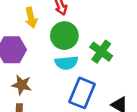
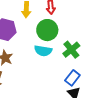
blue rectangle: (82, 93) -> (72, 78), moved, size x0.7

